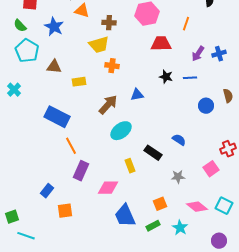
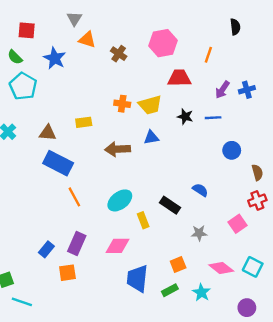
brown cross: (109, 23) -> (119, 54), turned 32
yellow trapezoid: (99, 45) -> (150, 105), moved
brown triangle: (54, 67) -> (48, 133), moved
brown semicircle: (228, 96) -> (257, 172), moved
brown arrow: (108, 105) -> (118, 149), turned -135
cyan ellipse: (121, 131) -> (120, 200), moved
purple rectangle: (81, 171) -> (77, 244), moved
blue trapezoid: (125, 216) -> (137, 279), turned 30

